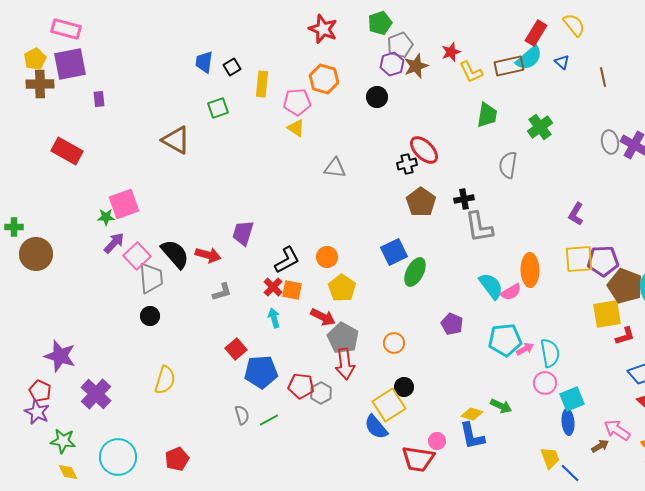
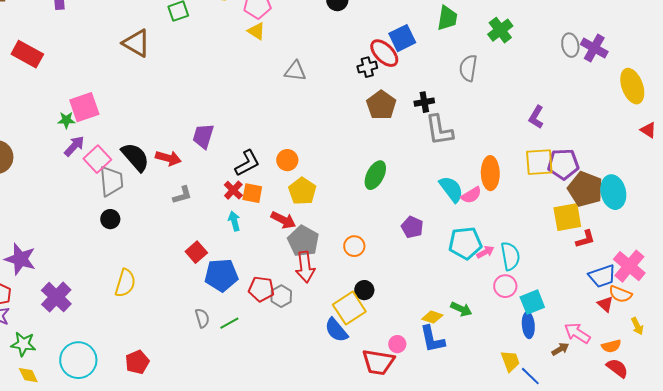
blue square: (394, 252) -> (402, 38), moved

